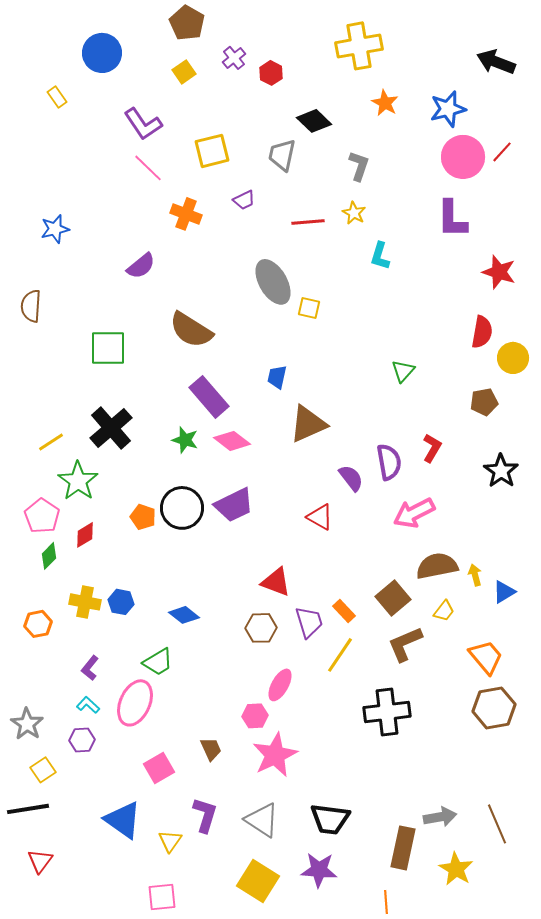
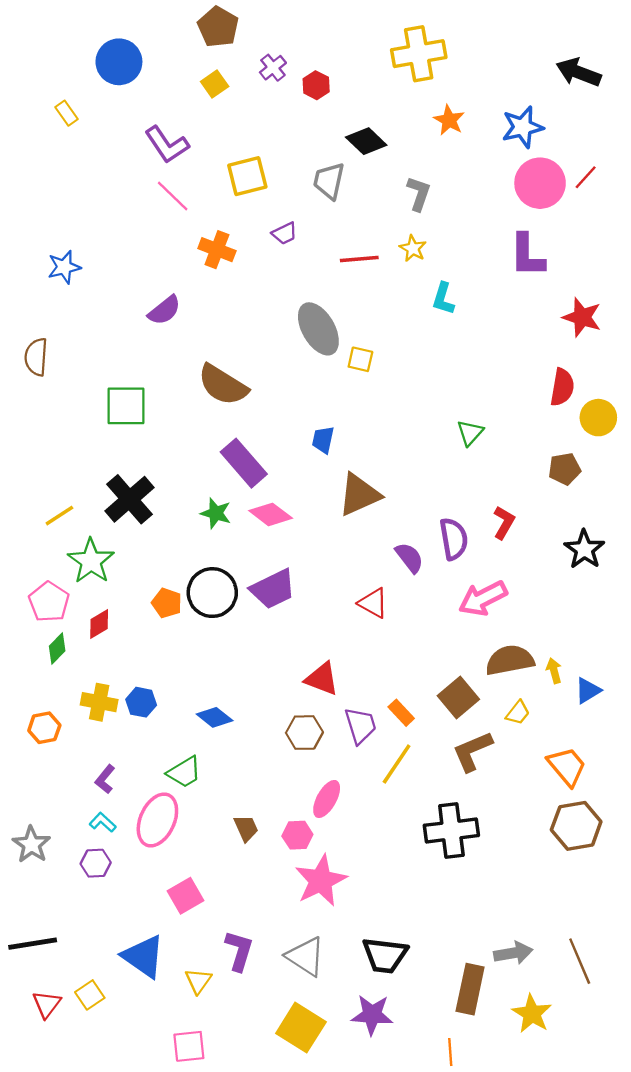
brown trapezoid: (211, 749) -> (246, 828), moved
yellow square: (43, 770) -> (90, 995), moved

